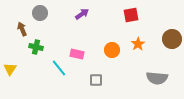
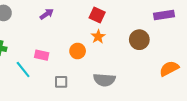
red square: (131, 15) -> (97, 15), turned 35
orange star: (138, 44) -> (98, 37), moved
gray semicircle: (157, 78) -> (104, 80), moved

